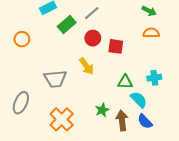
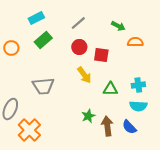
green arrow: (149, 11) -> (118, 26), moved
green rectangle: (67, 25) -> (43, 40), moved
yellow arrow: (87, 66) -> (84, 75), moved
cyan semicircle: (139, 100) -> (138, 106), moved, turned 138
orange cross: (62, 119) -> (29, 130), moved

